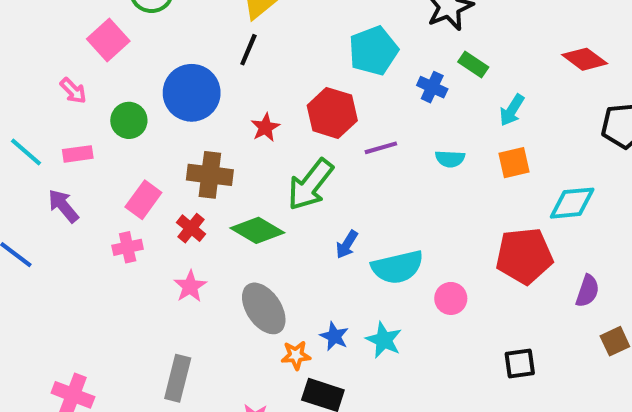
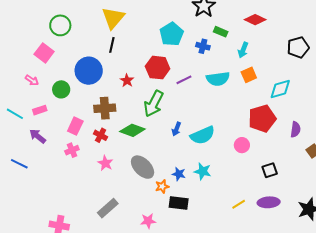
red diamond: (585, 59) -> (255, 20), moved
cyan semicircle: (450, 159) -> (218, 79), size x1.6
pink circle: (451, 298) -> (242, 145), moved
gray rectangle: (178, 378) -> (108, 208), turned 45

